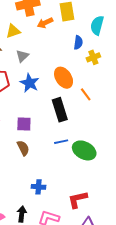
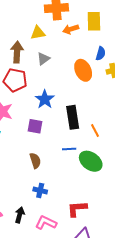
orange ellipse: (64, 78) -> (83, 70), moved
blue star: (30, 83) -> (45, 99), moved
orange line: (86, 94) -> (95, 130), moved
brown semicircle: (23, 148) -> (35, 161), moved

